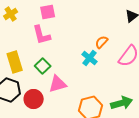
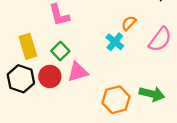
red circle: (34, 99) -> (50, 77), moved
green arrow: (122, 103) -> (152, 94), turned 30

